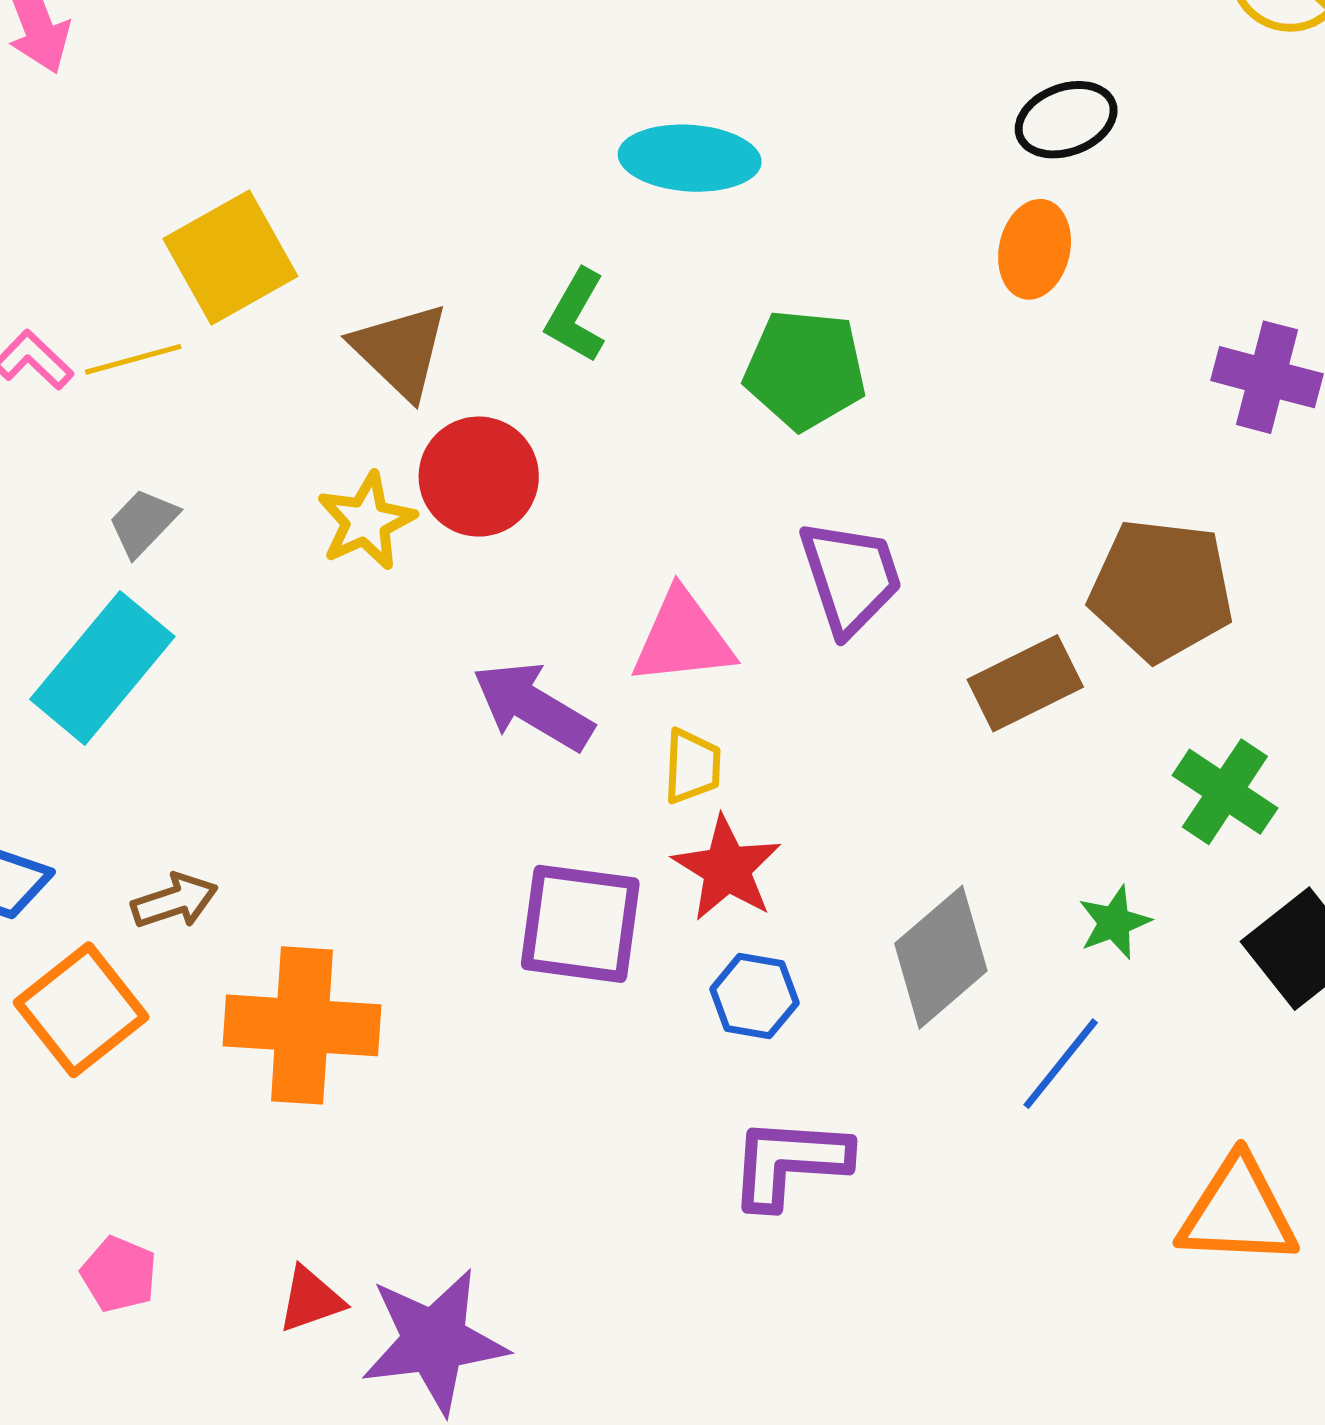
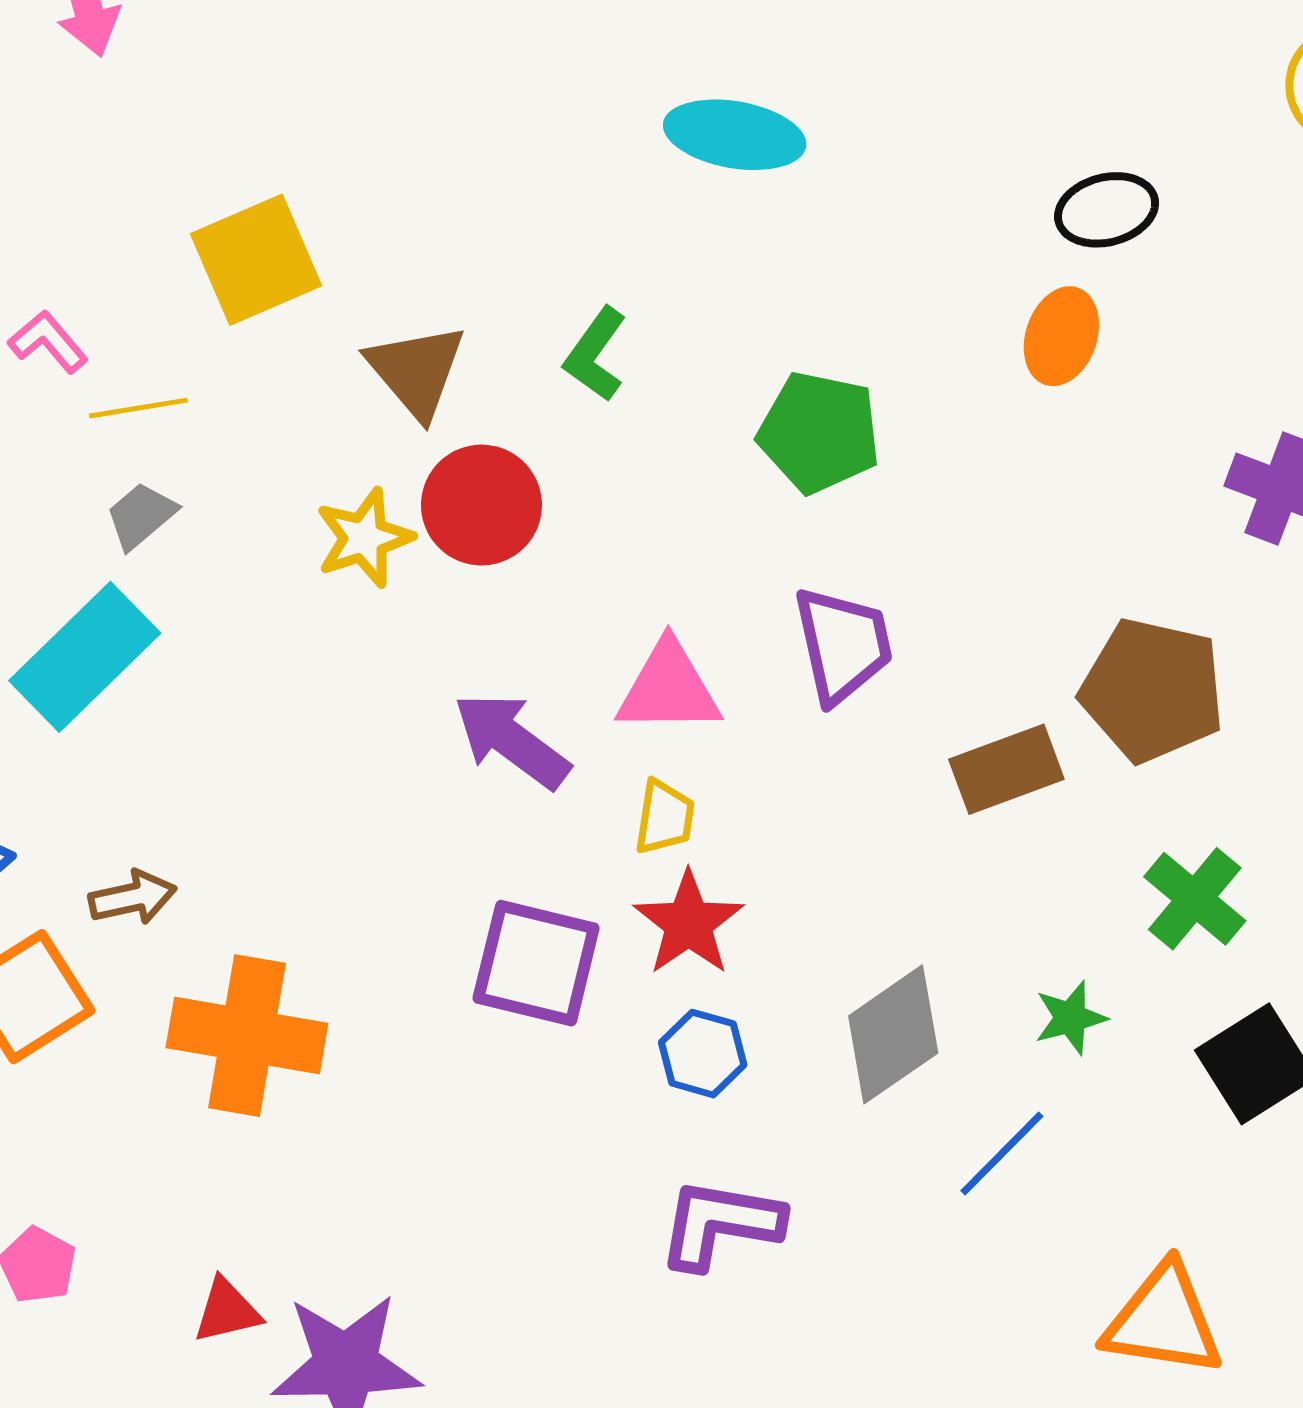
cyan ellipse: (690, 158) -> (735, 135), moved
yellow line: (133, 359) -> (138, 408), moved

